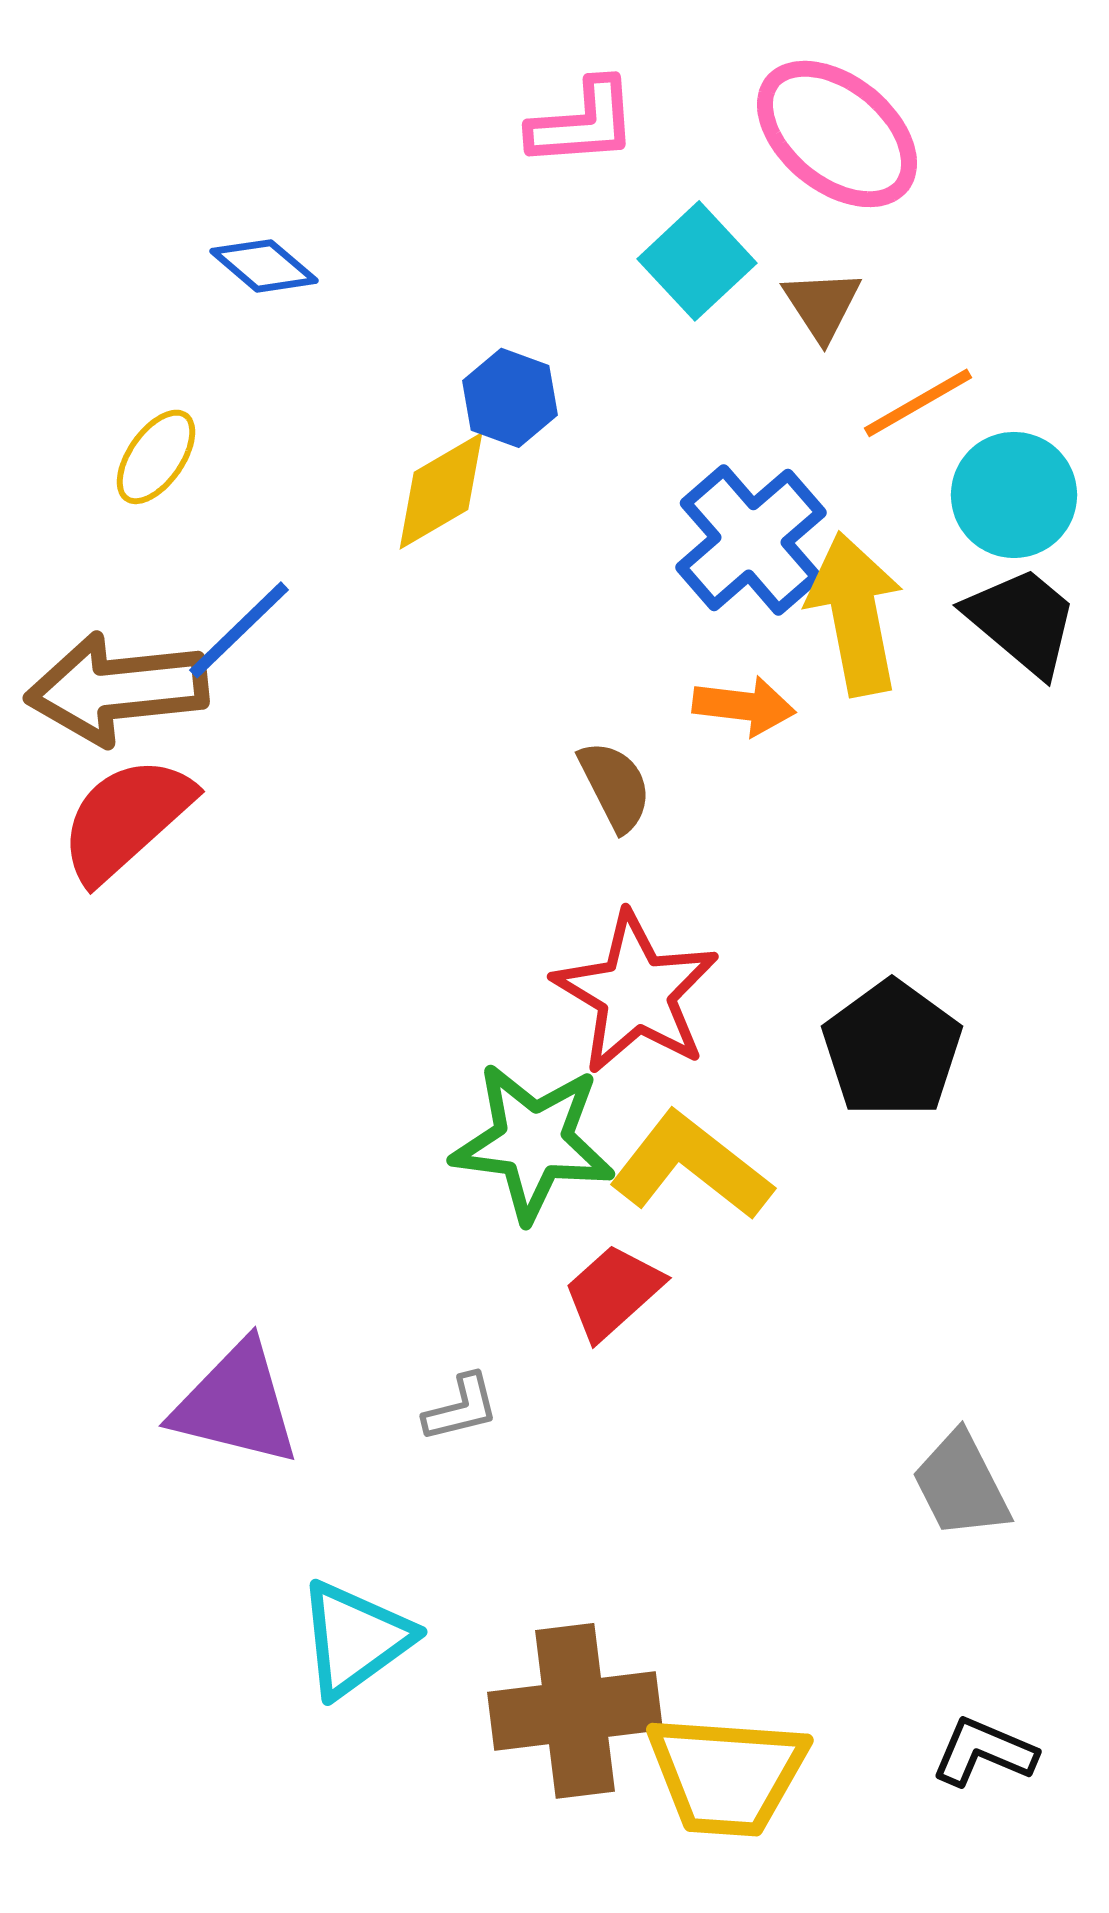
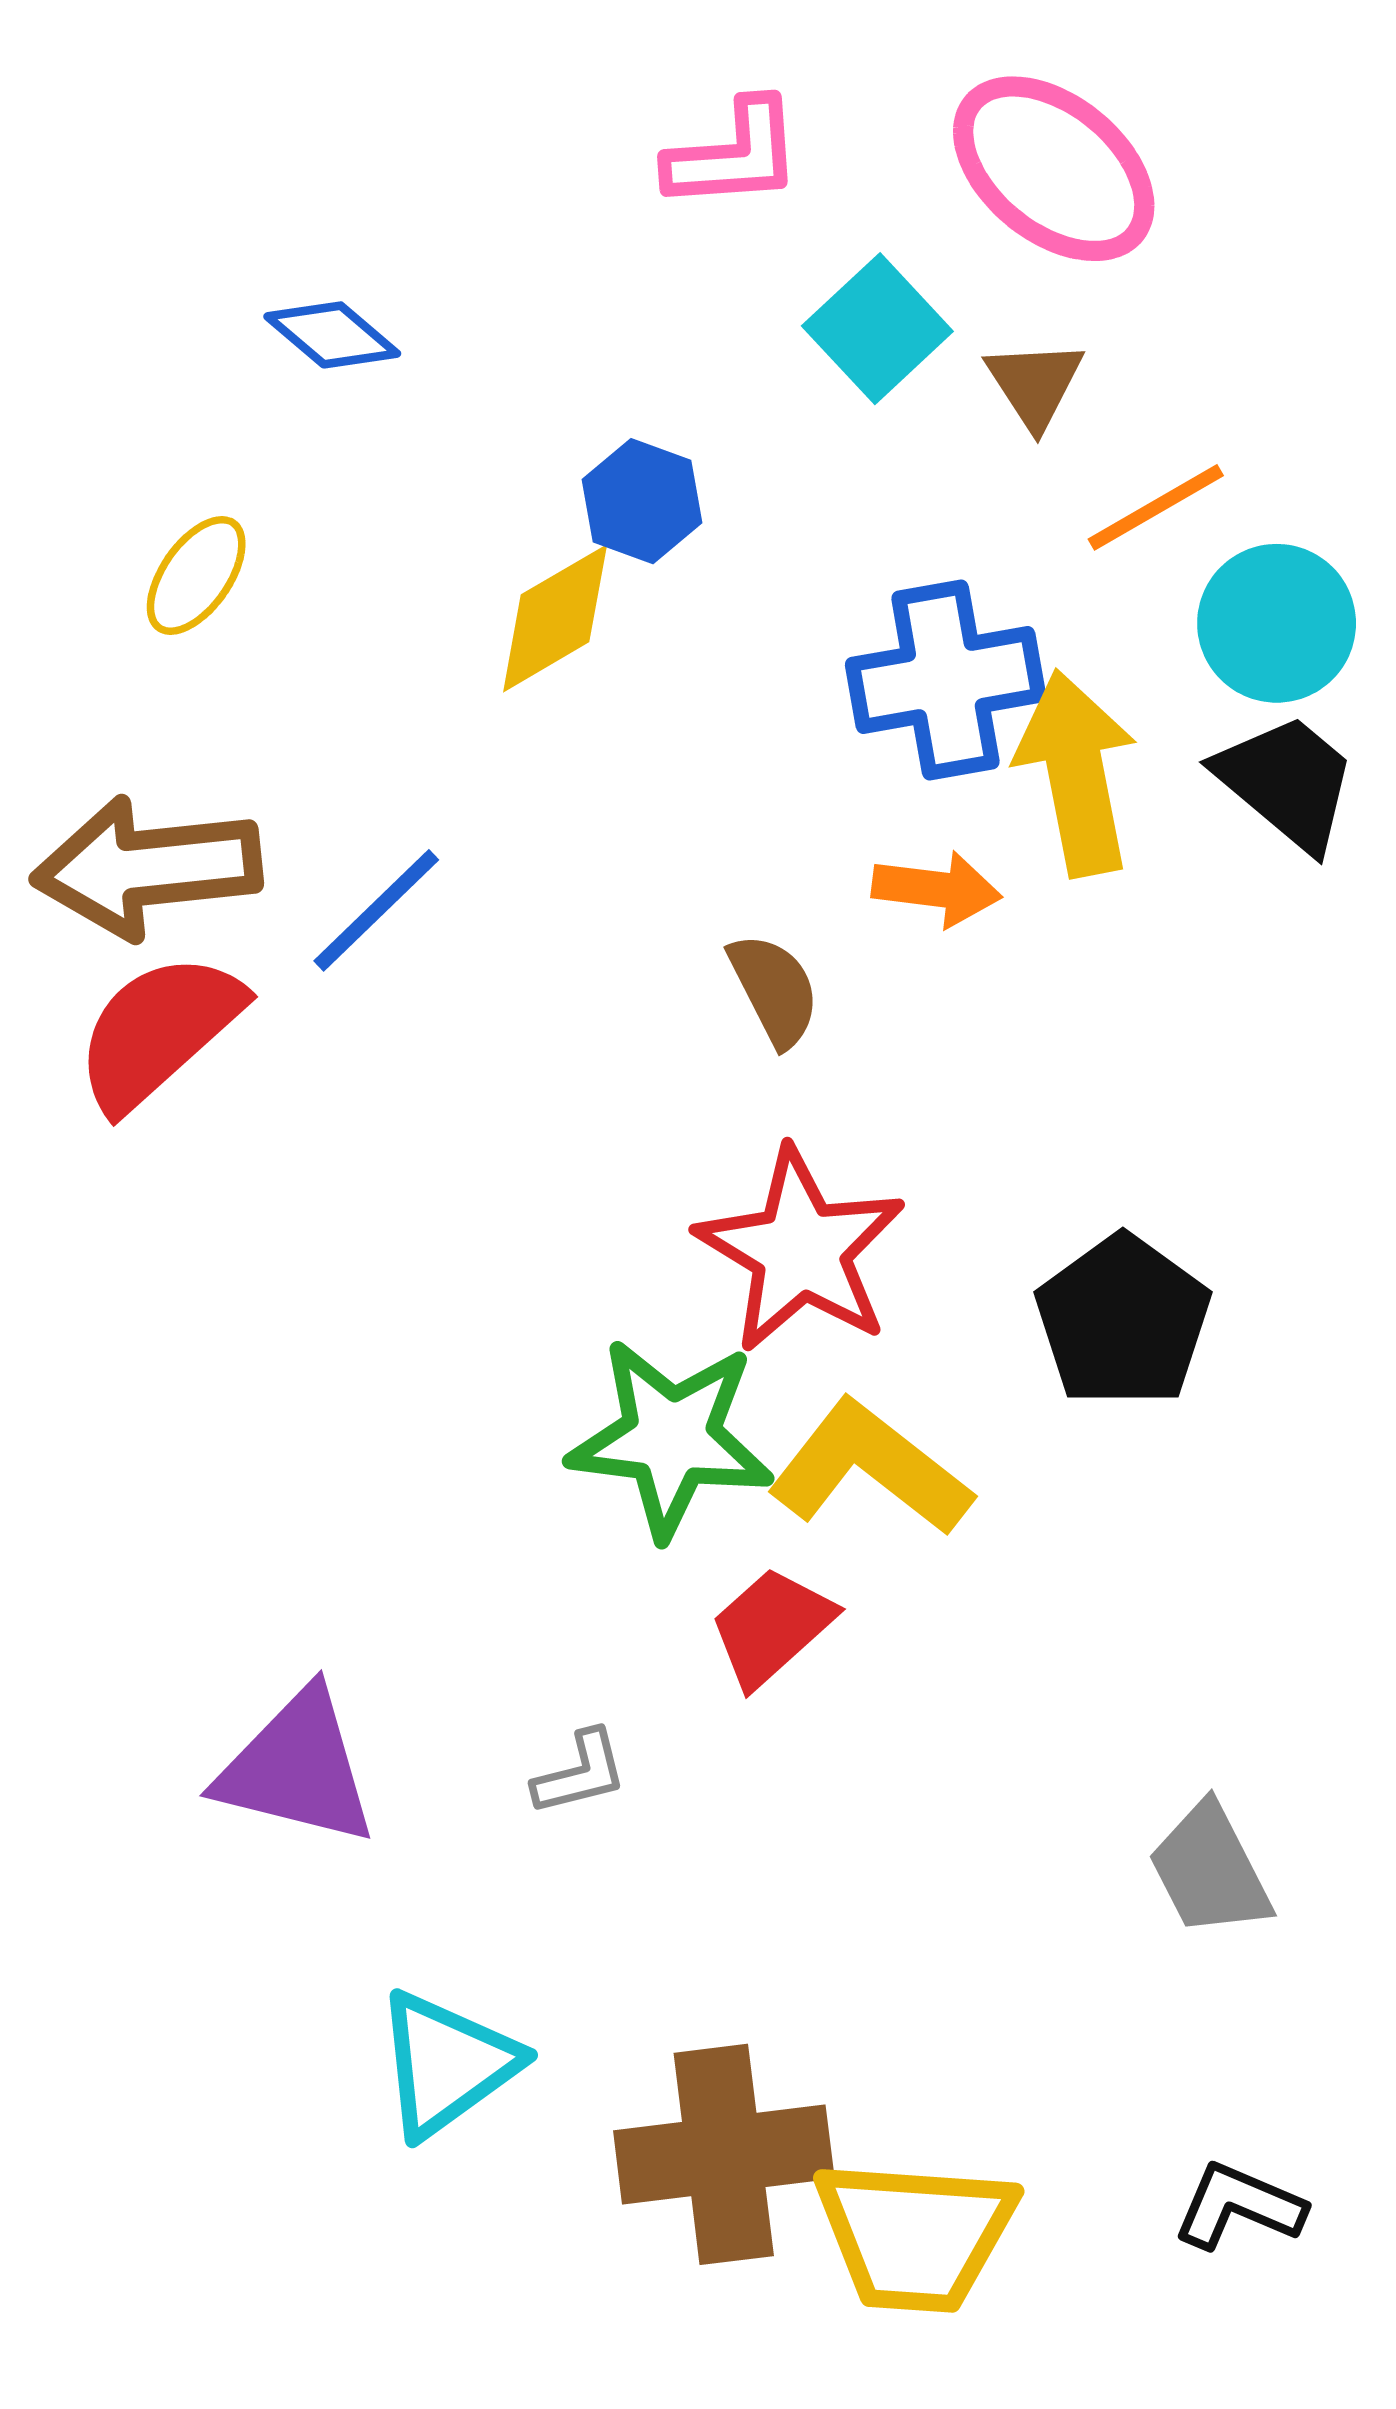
blue cross: (751, 540) -> (945, 680), turned 31
blue line: (239, 630) -> (376, 910), moved

